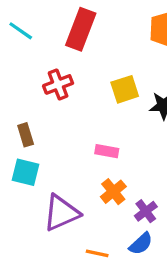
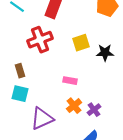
red cross: (58, 84) -> (40, 40), size x1.4
purple cross: (146, 211) -> (94, 110), moved

